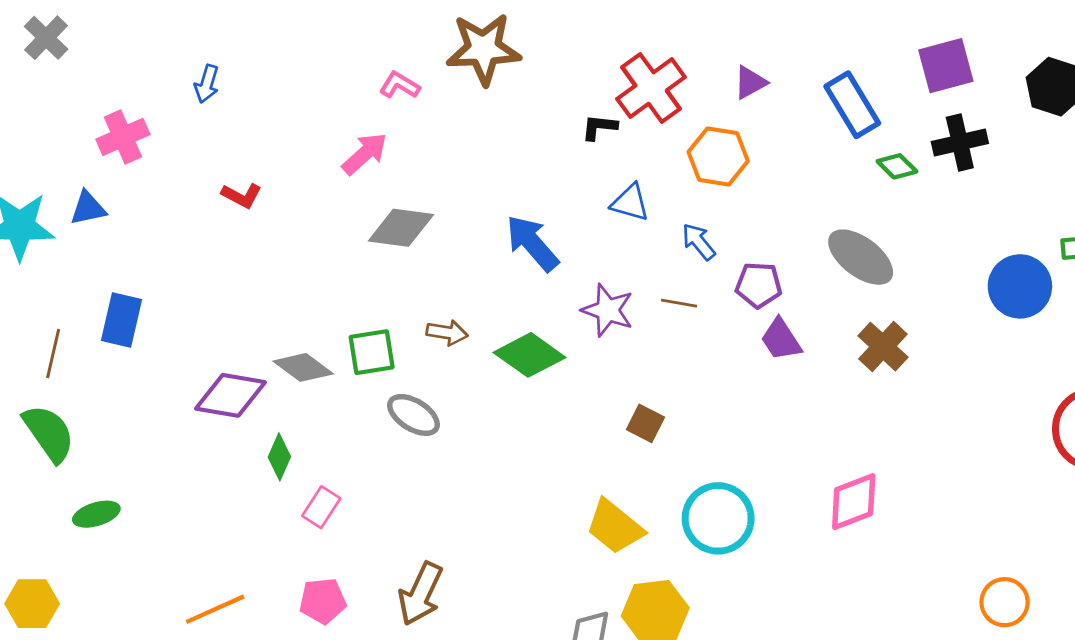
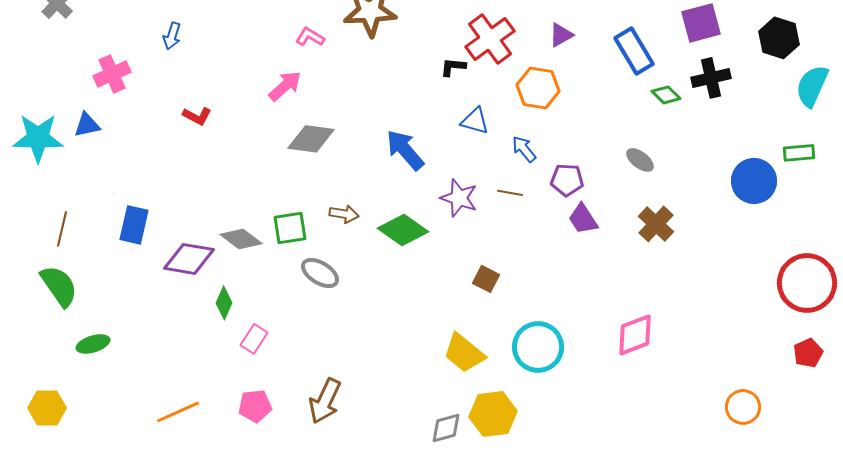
gray ellipse: (861, 257) -> (640, 160), size x0.6
blue rectangle: (122, 320) -> (134, 225), moved

